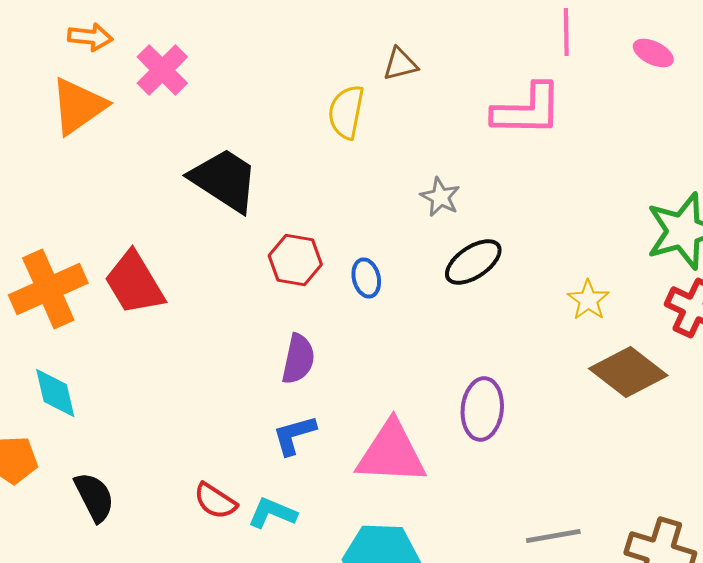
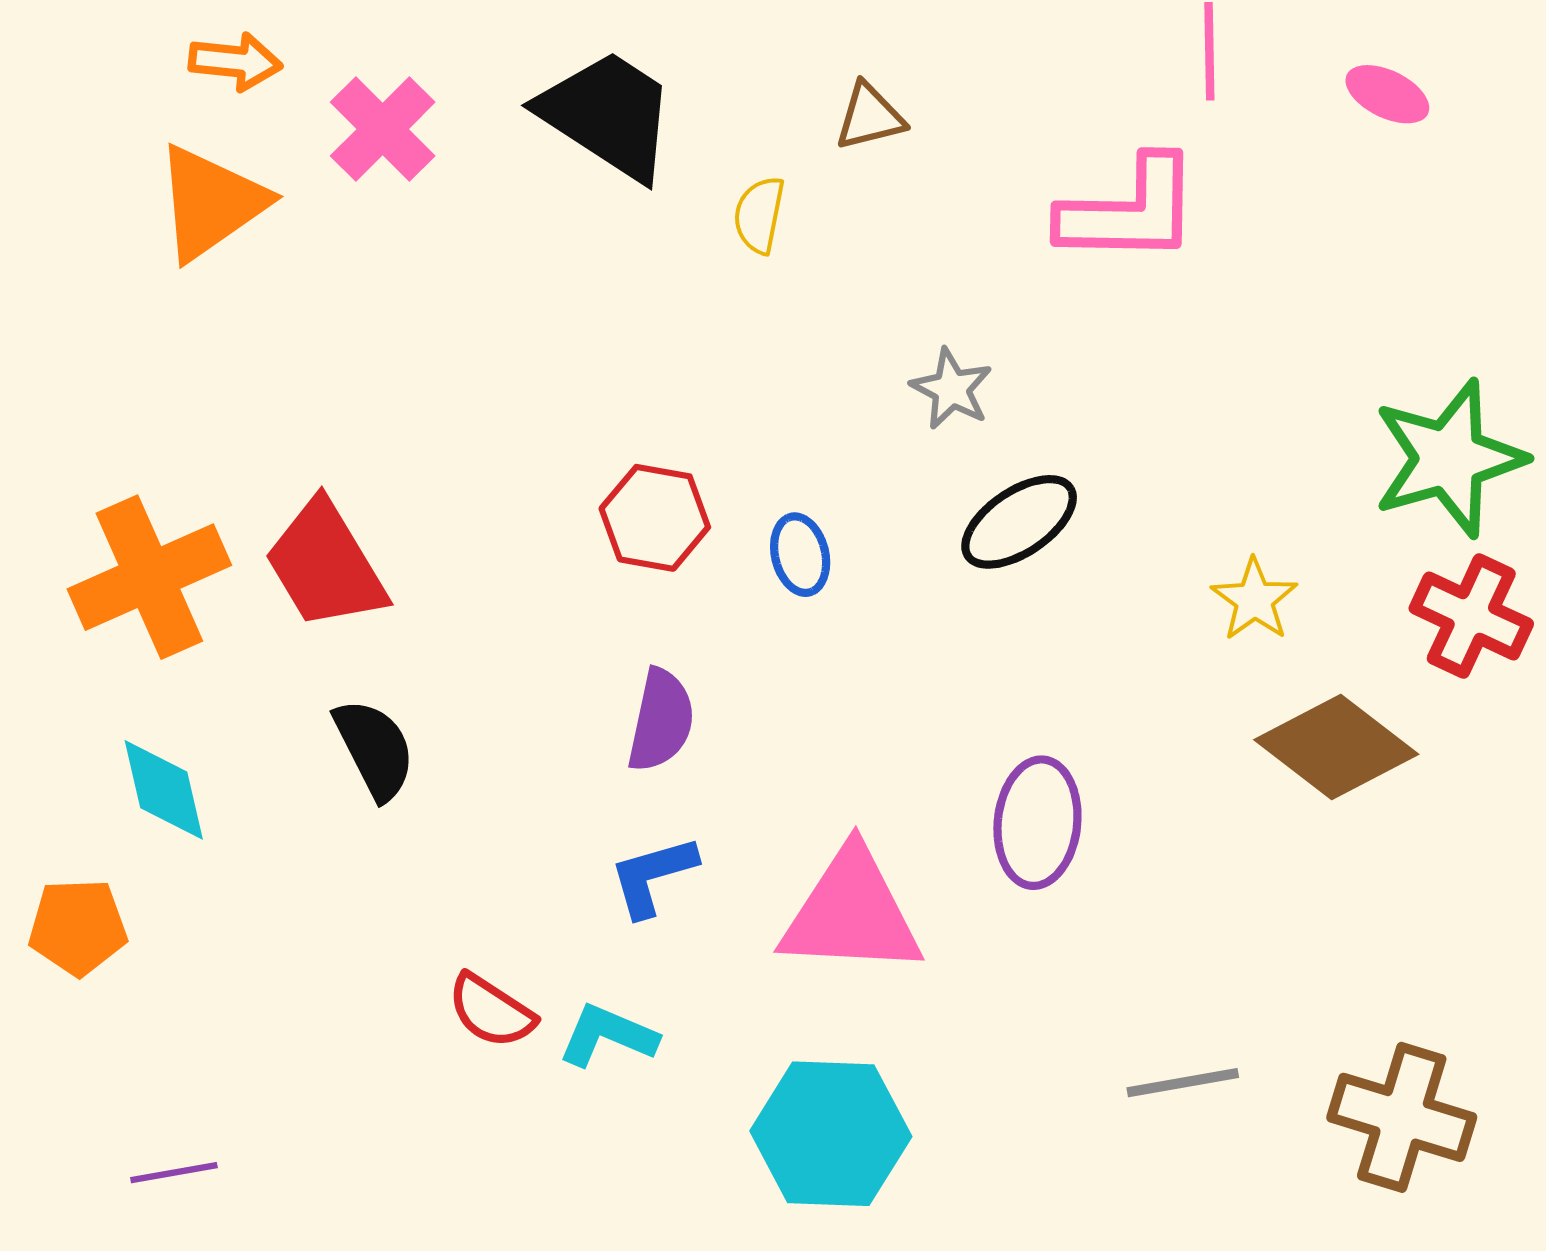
yellow semicircle: (346, 112) -> (759, 215), size x0.7
black trapezoid: (224, 180) -> (608, 115), moved
black semicircle: (94, 497) -> (374, 749), moved

